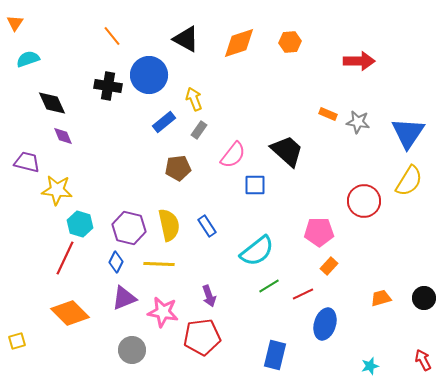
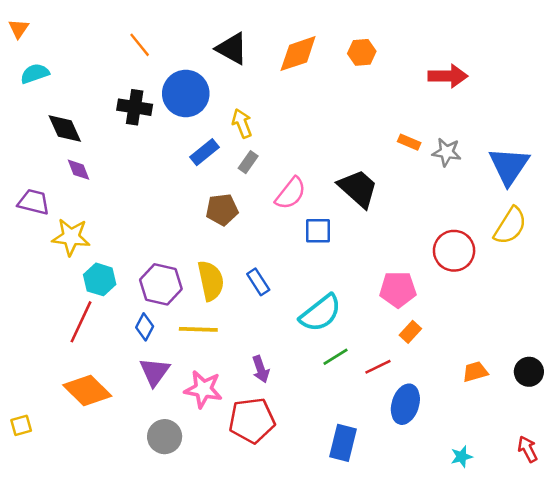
purple triangle: (124, 298) -> (155, 372), turned -32

